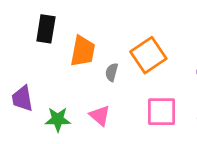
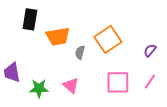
orange trapezoid: (83, 51) -> (58, 36), turned 70

